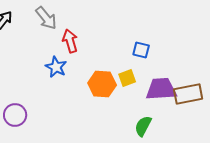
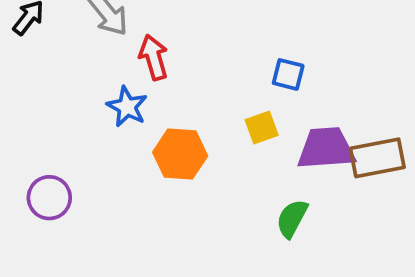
orange hexagon: (102, 84) -> (180, 154), moved

